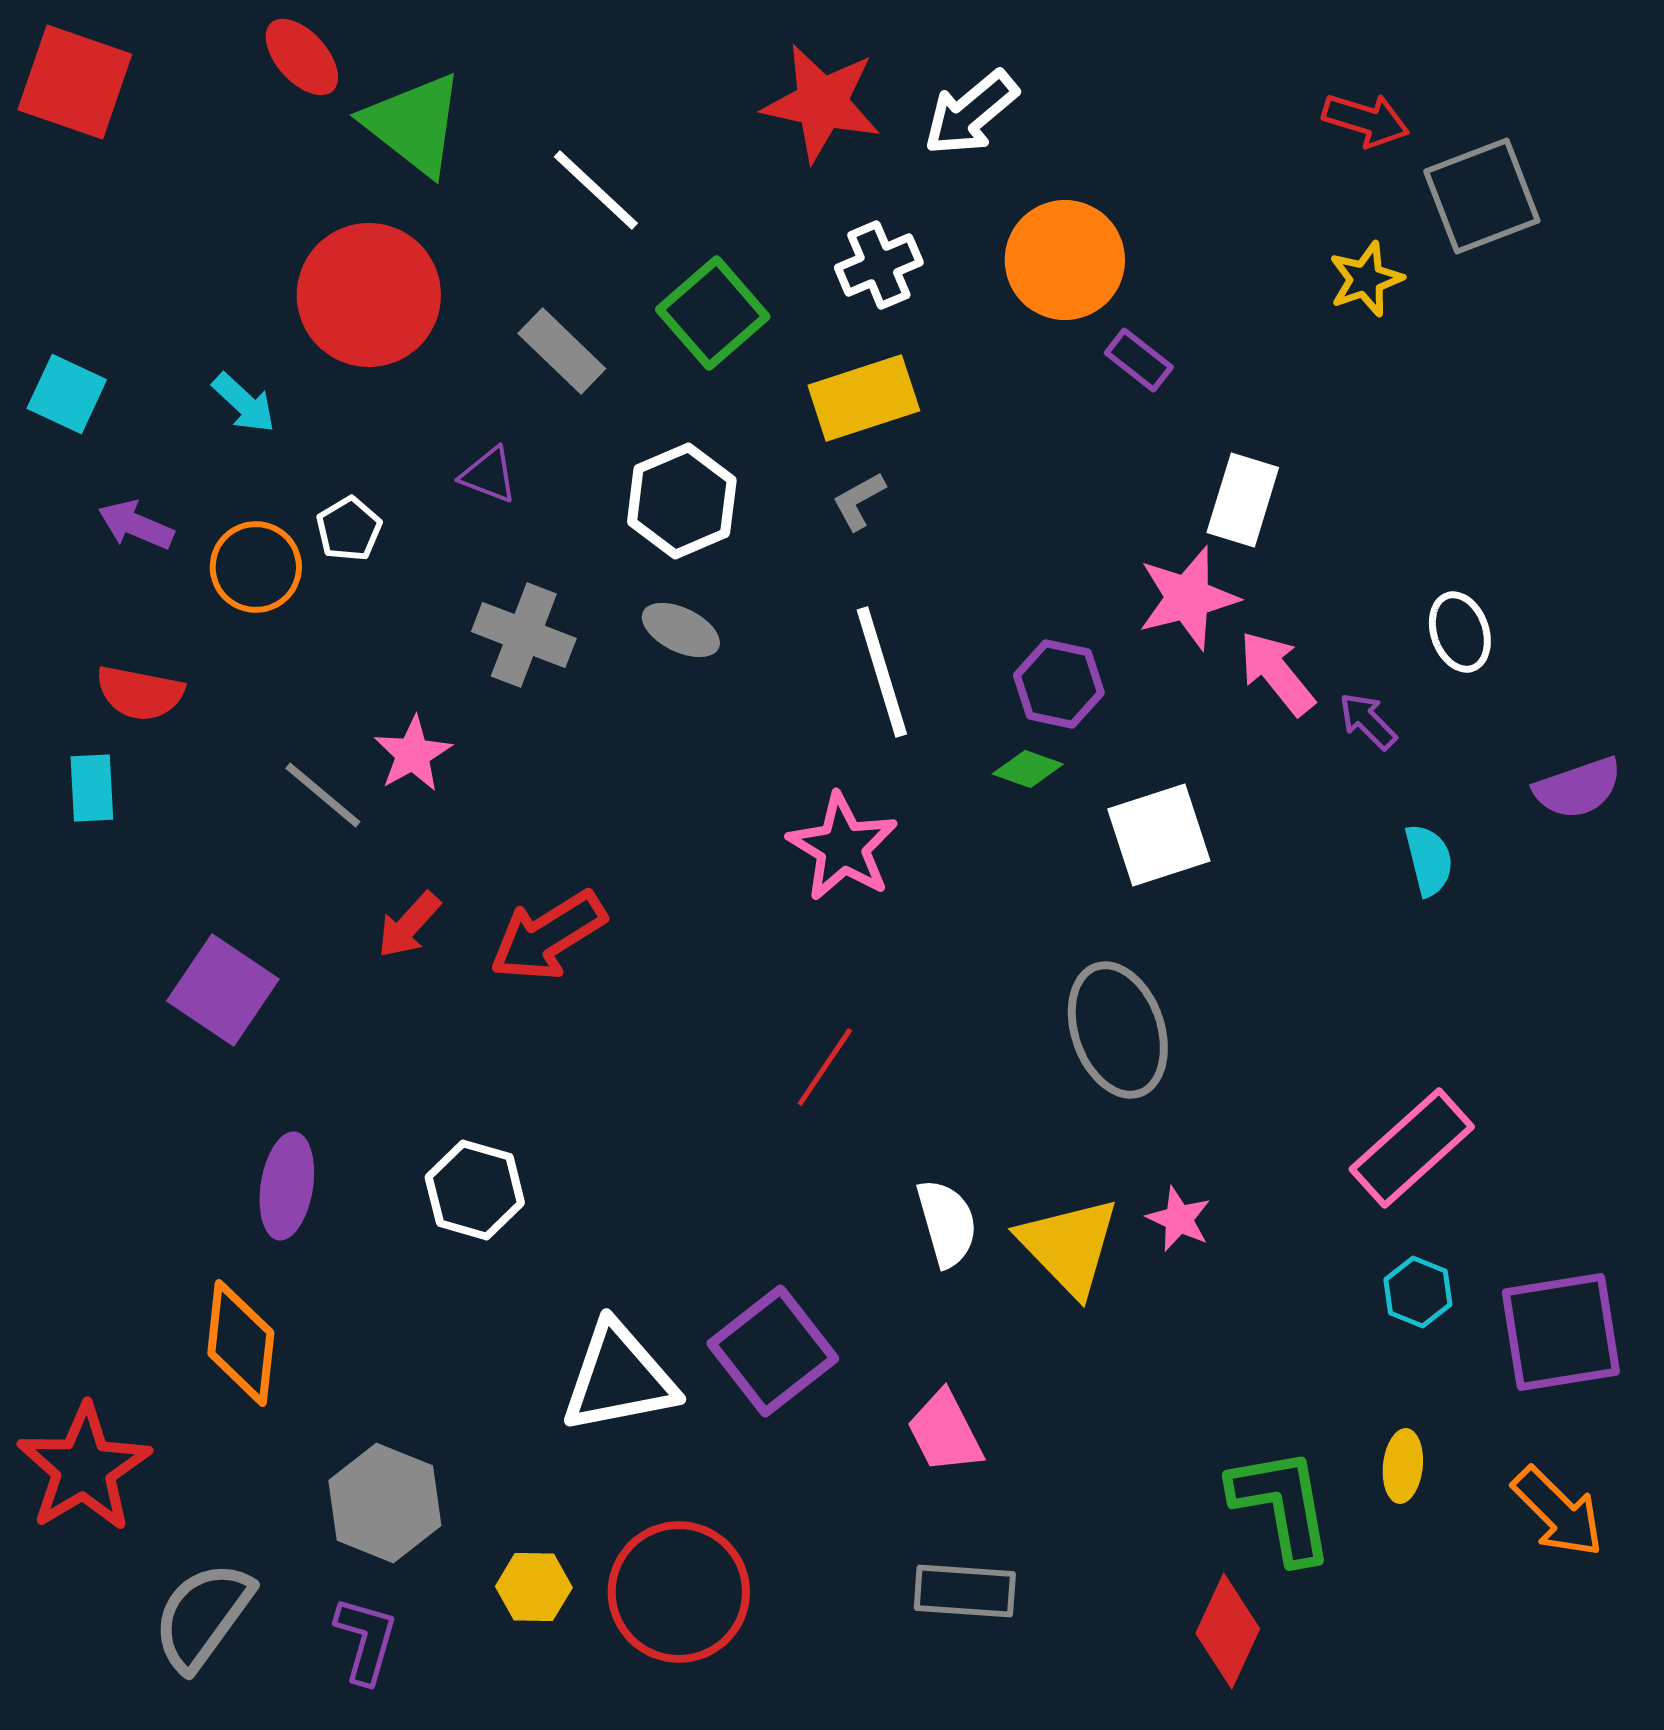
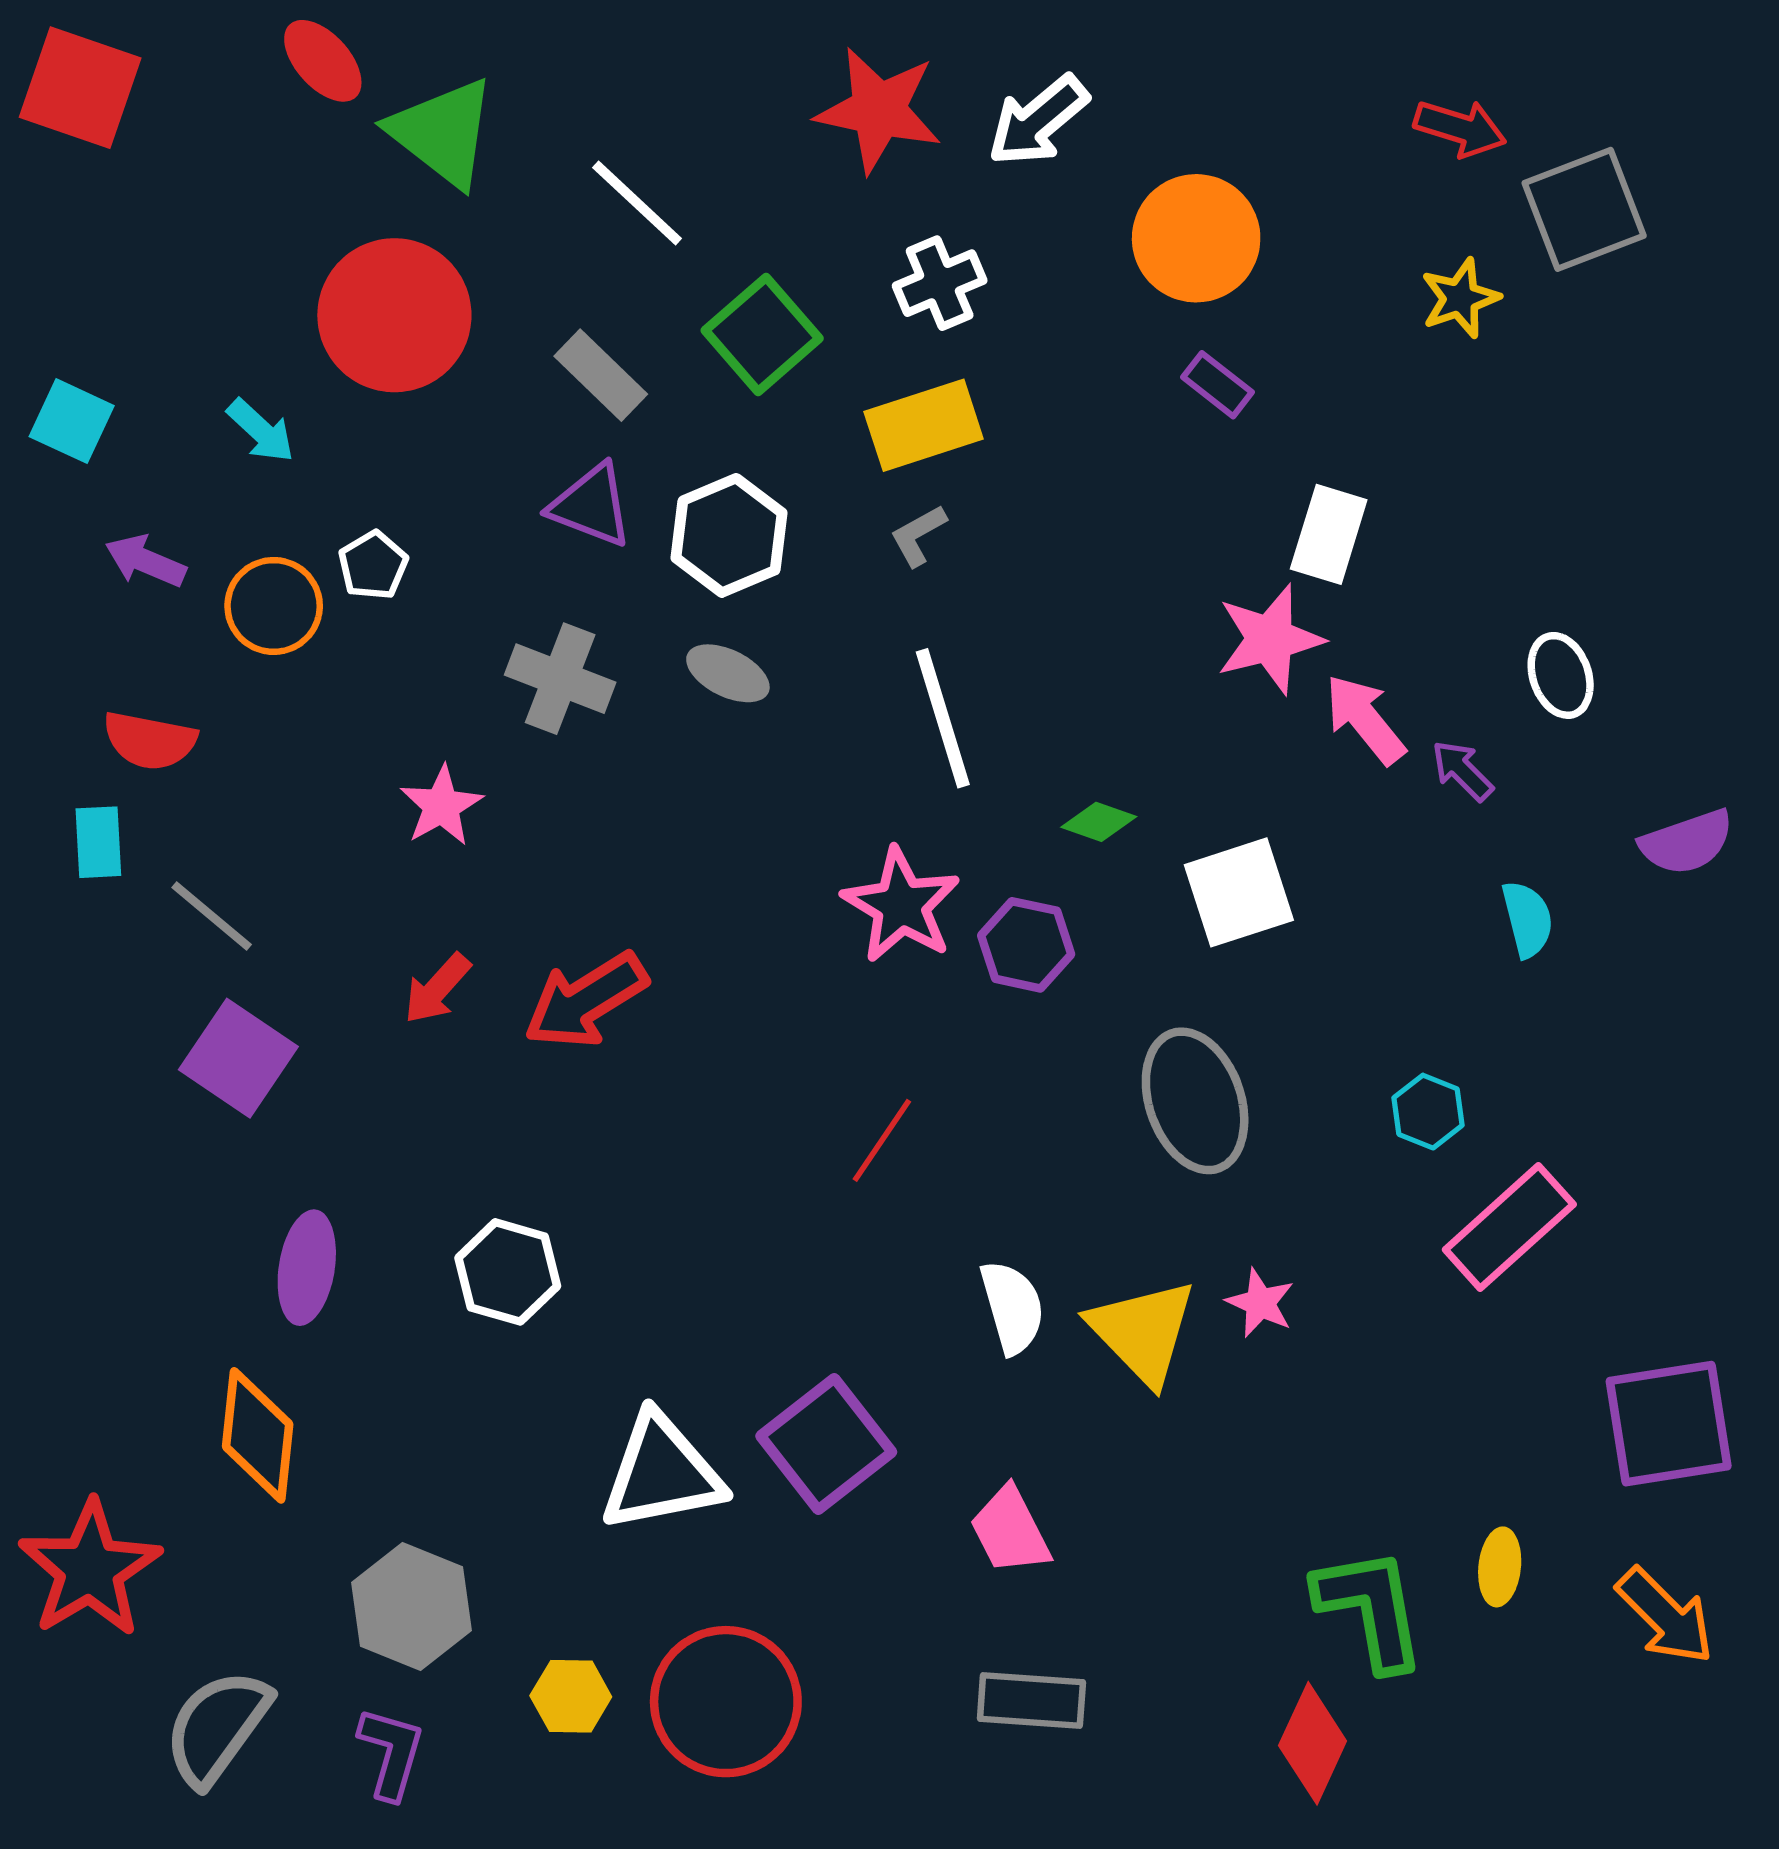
orange circle: (1065, 260) -> (1196, 238), moved
purple triangle: (489, 475) -> (591, 505), moved, size x1.4
purple hexagon: (1059, 684) -> (1026, 945), moved
gray line: (323, 795) -> (212, 916), moved
cyan hexagon: (1418, 1292) -> (1428, 1112), moved

